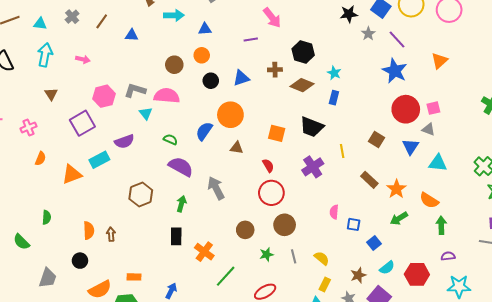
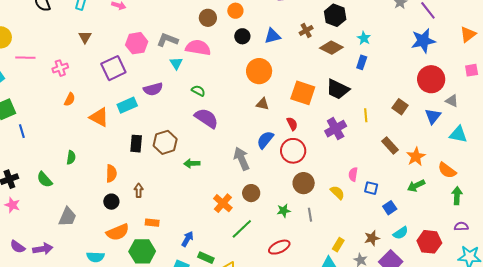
brown cross: (275, 70) -> (306, 30), turned -32
blue star: (395, 71) -> (423, 41), turned 30
pink square: (433, 108) -> (472, 70), moved
blue semicircle: (204, 131) -> (265, 140), moved
orange square: (277, 133) -> (303, 93), size x1.4
orange triangle: (72, 174) -> (99, 117), turned 45
gray arrow: (216, 188) -> (242, 159), moved
green arrow: (181, 204) -> (192, 163), moved, turned -112
brown circle: (245, 230) -> (251, 193), moved
brown arrow: (111, 234) -> (139, 190), moved
black rectangle: (176, 236) -> (136, 144), moved
yellow semicircle: (322, 258) -> (337, 193), moved
black circle: (80, 261) -> (111, 202), moved

